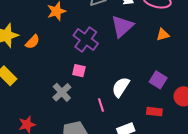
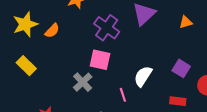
pink square: (79, 71) -> (100, 60), size x1.5

